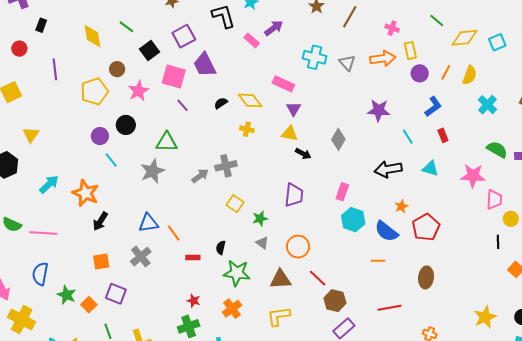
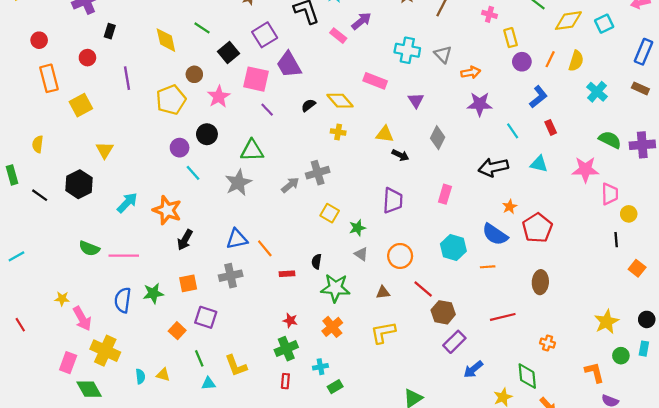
orange arrow: (383, 58) -> (471, 72), moved, size x0.7
purple triangle: (294, 109) -> (416, 100), moved
cyan hexagon: (353, 220) -> (453, 248), moved
gray cross: (141, 257) -> (231, 276), turned 30
brown triangle: (280, 279) -> (383, 292), size x0.6
green star: (67, 295) -> (153, 293), moved, turned -30

